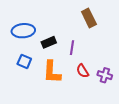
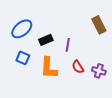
brown rectangle: (89, 18) -> (99, 25), moved
blue ellipse: (23, 31) -> (22, 29), turned -35

